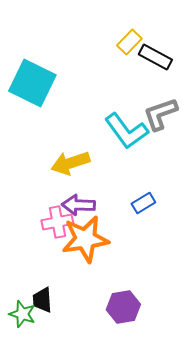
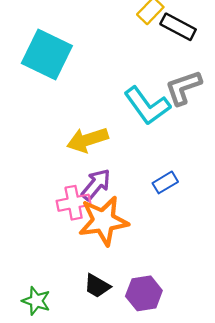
purple arrow: (78, 205) -> (96, 185), turned 128
black trapezoid: (42, 300) -> (97, 286), moved, turned -56

